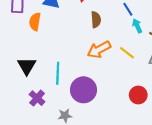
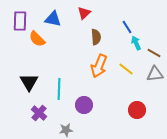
orange semicircle: (35, 22) -> (37, 39), turned -54
orange arrow: (99, 50) -> (99, 66), turned -40
purple circle: (83, 90) -> (84, 105), size x0.7

